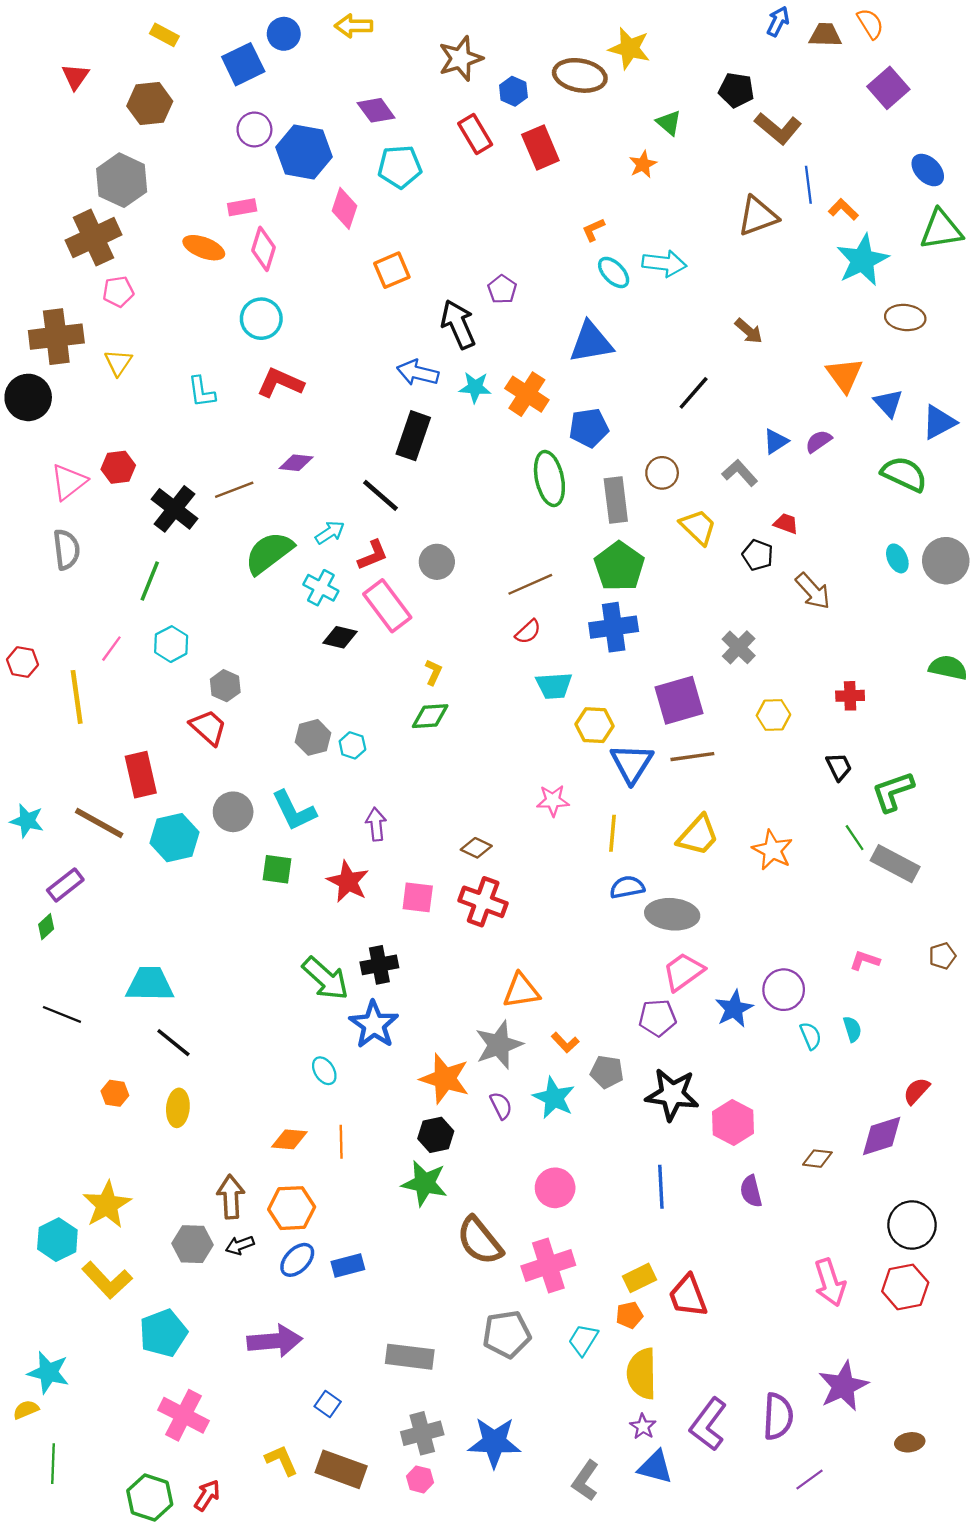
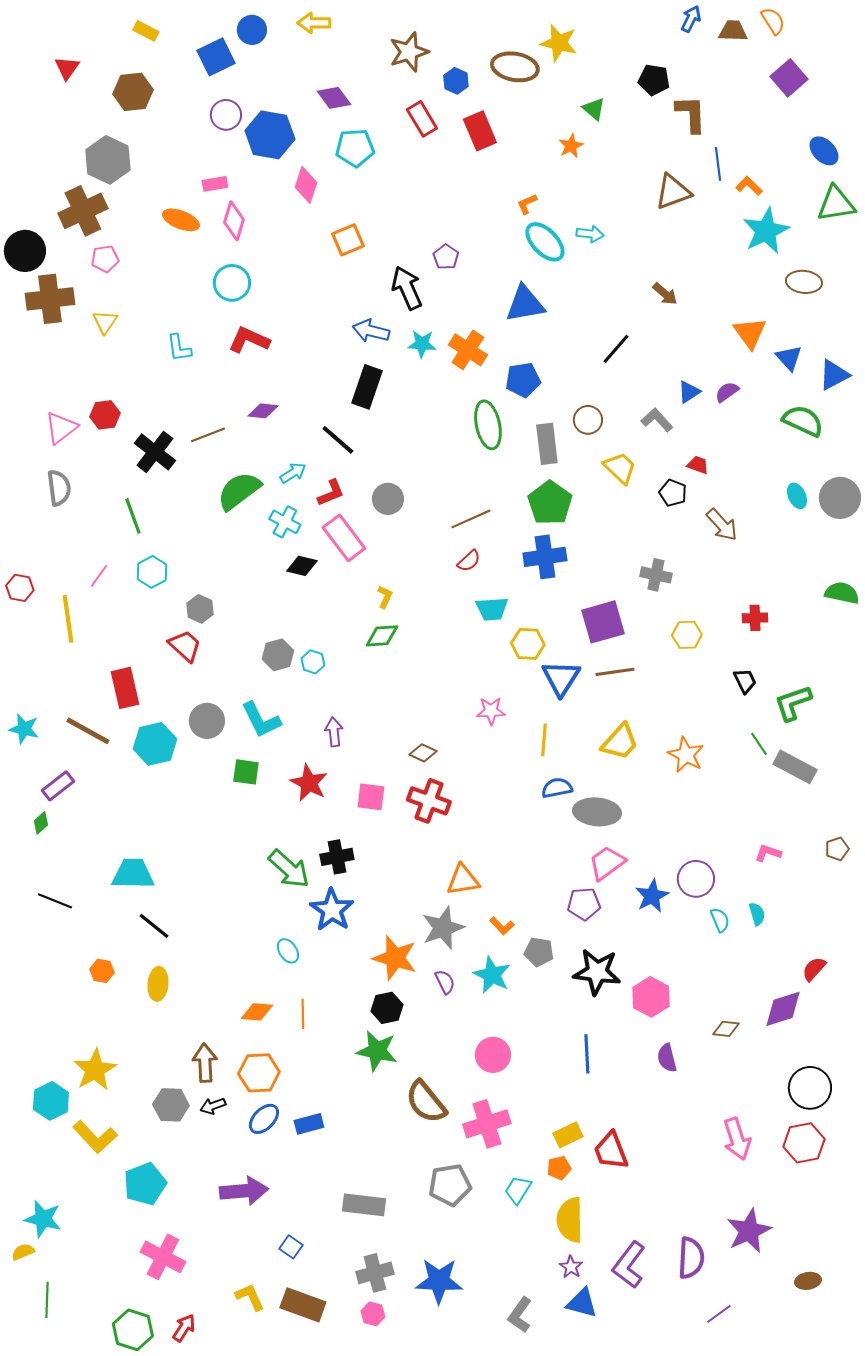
brown L-shape: (778, 128) -> (691, 114), turned -132
cyan arrow: (664, 263) -> (590, 234), size x0.7
cyan ellipse: (614, 272) -> (545, 242), size x1.4
black circle: (28, 397) -> (25, 251), moved
green line: (150, 581) -> (133, 516), turned -42
gray cross: (739, 647) -> (656, 575), turned -32

